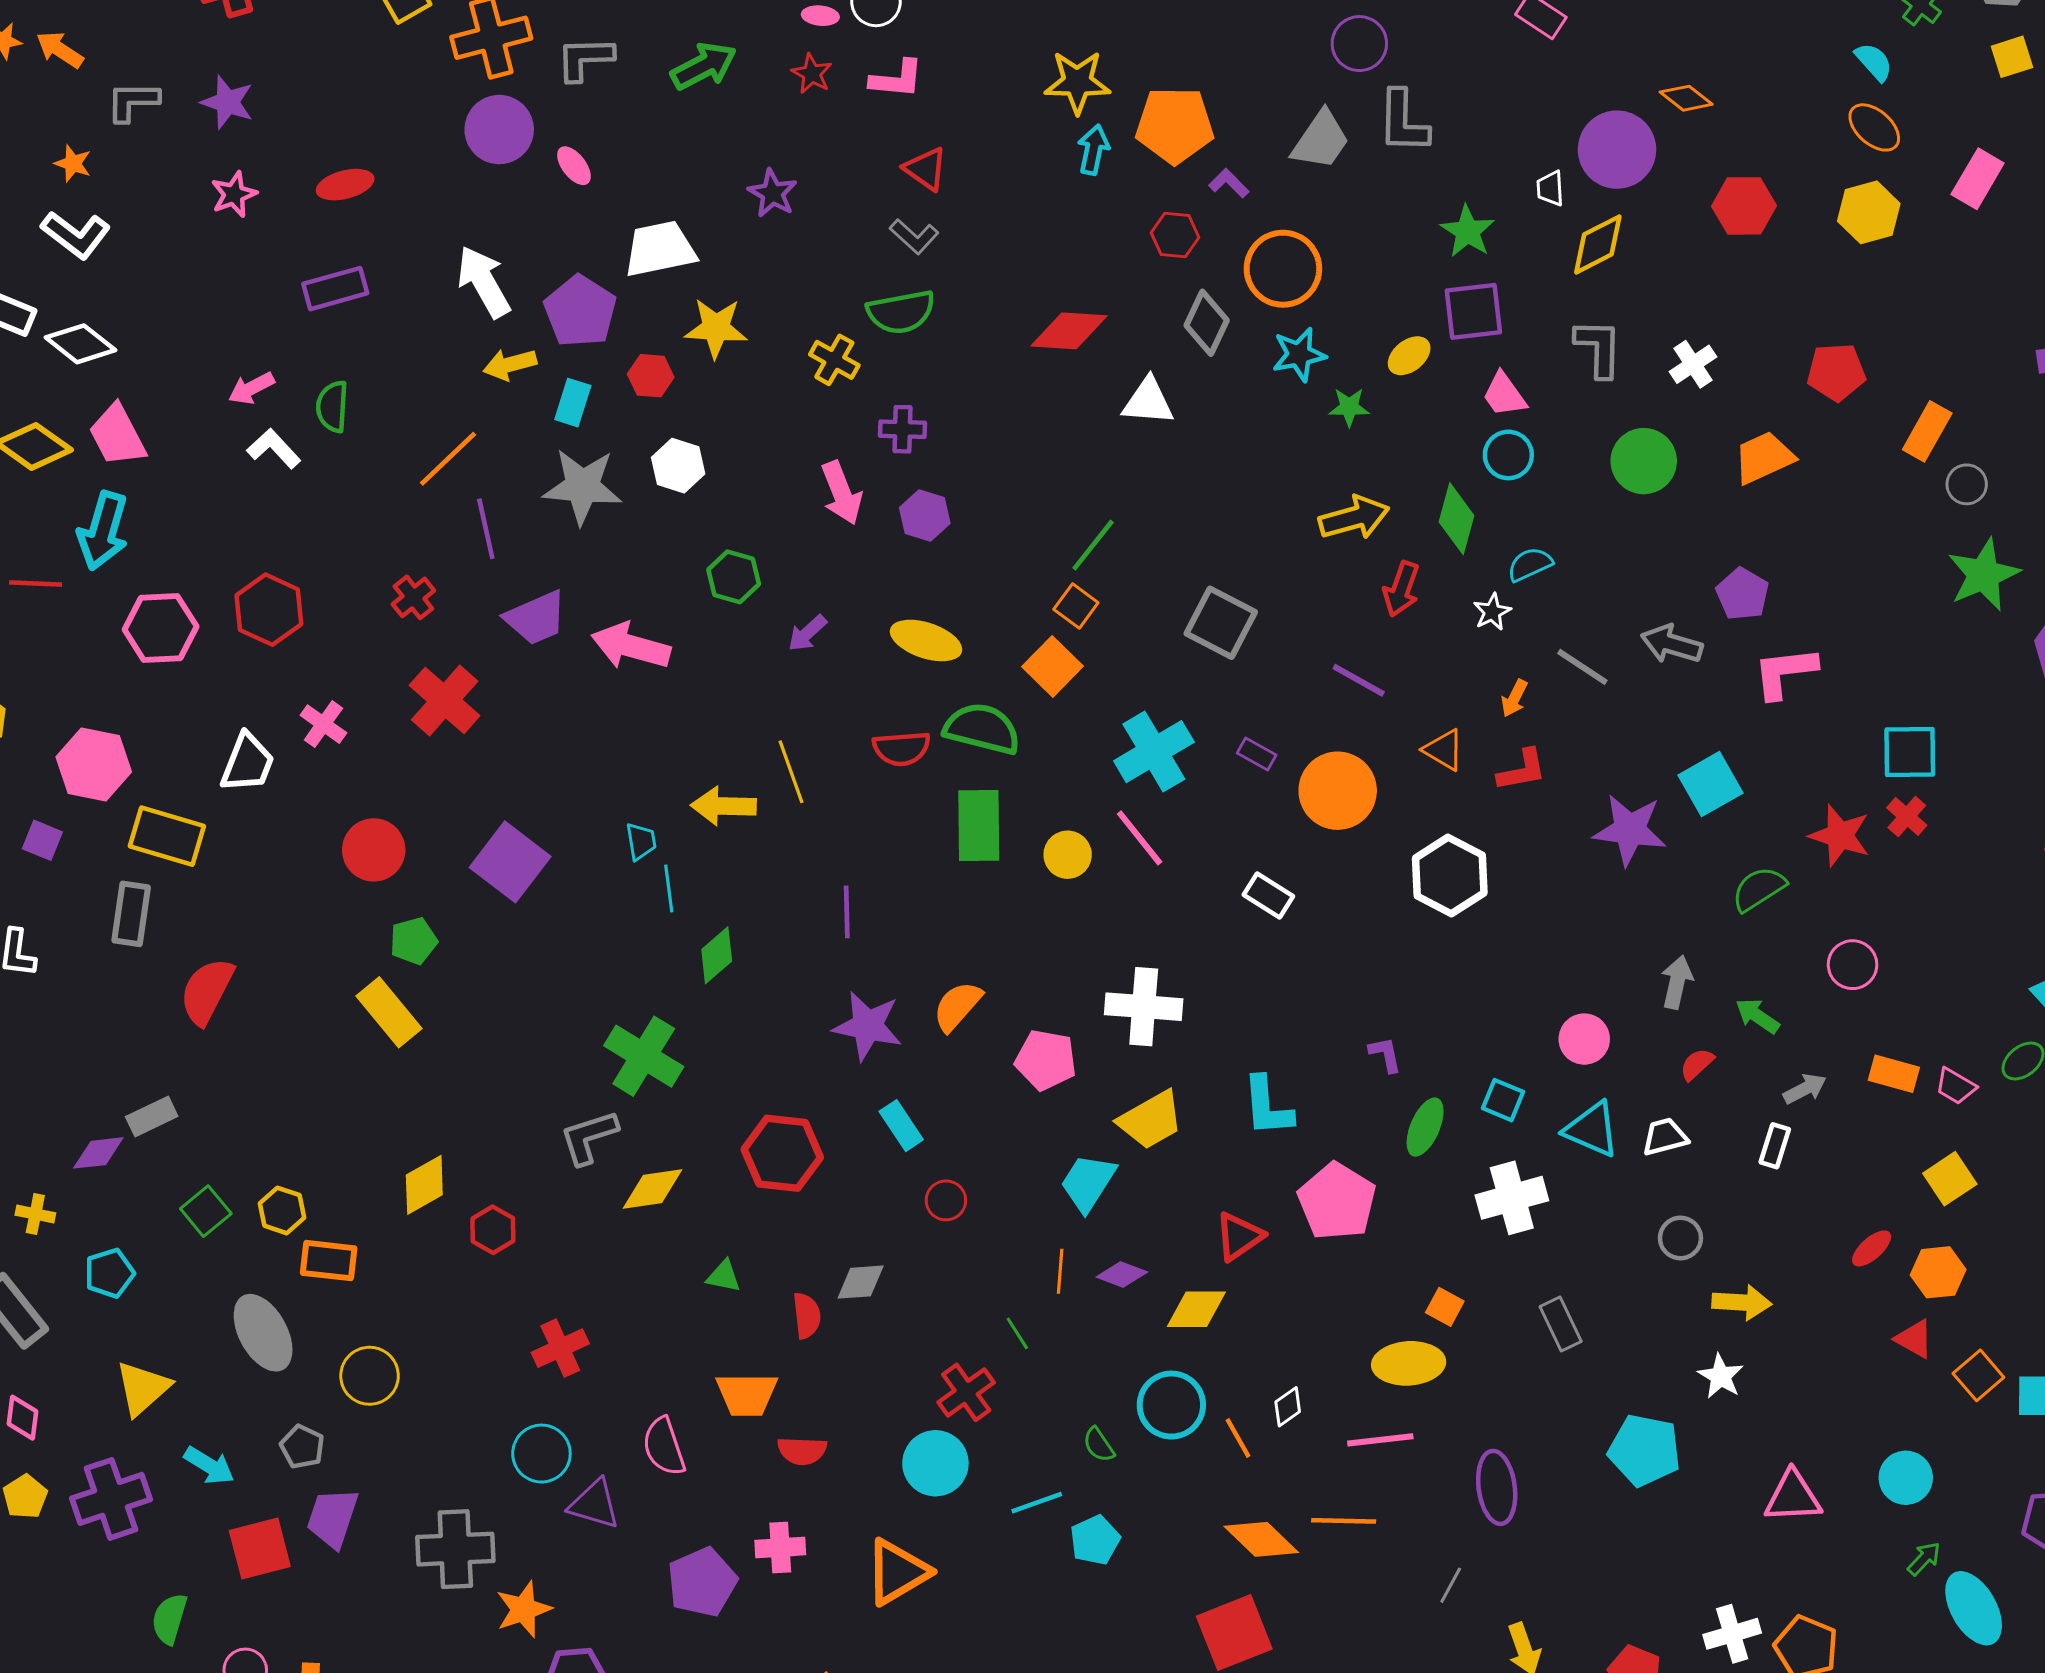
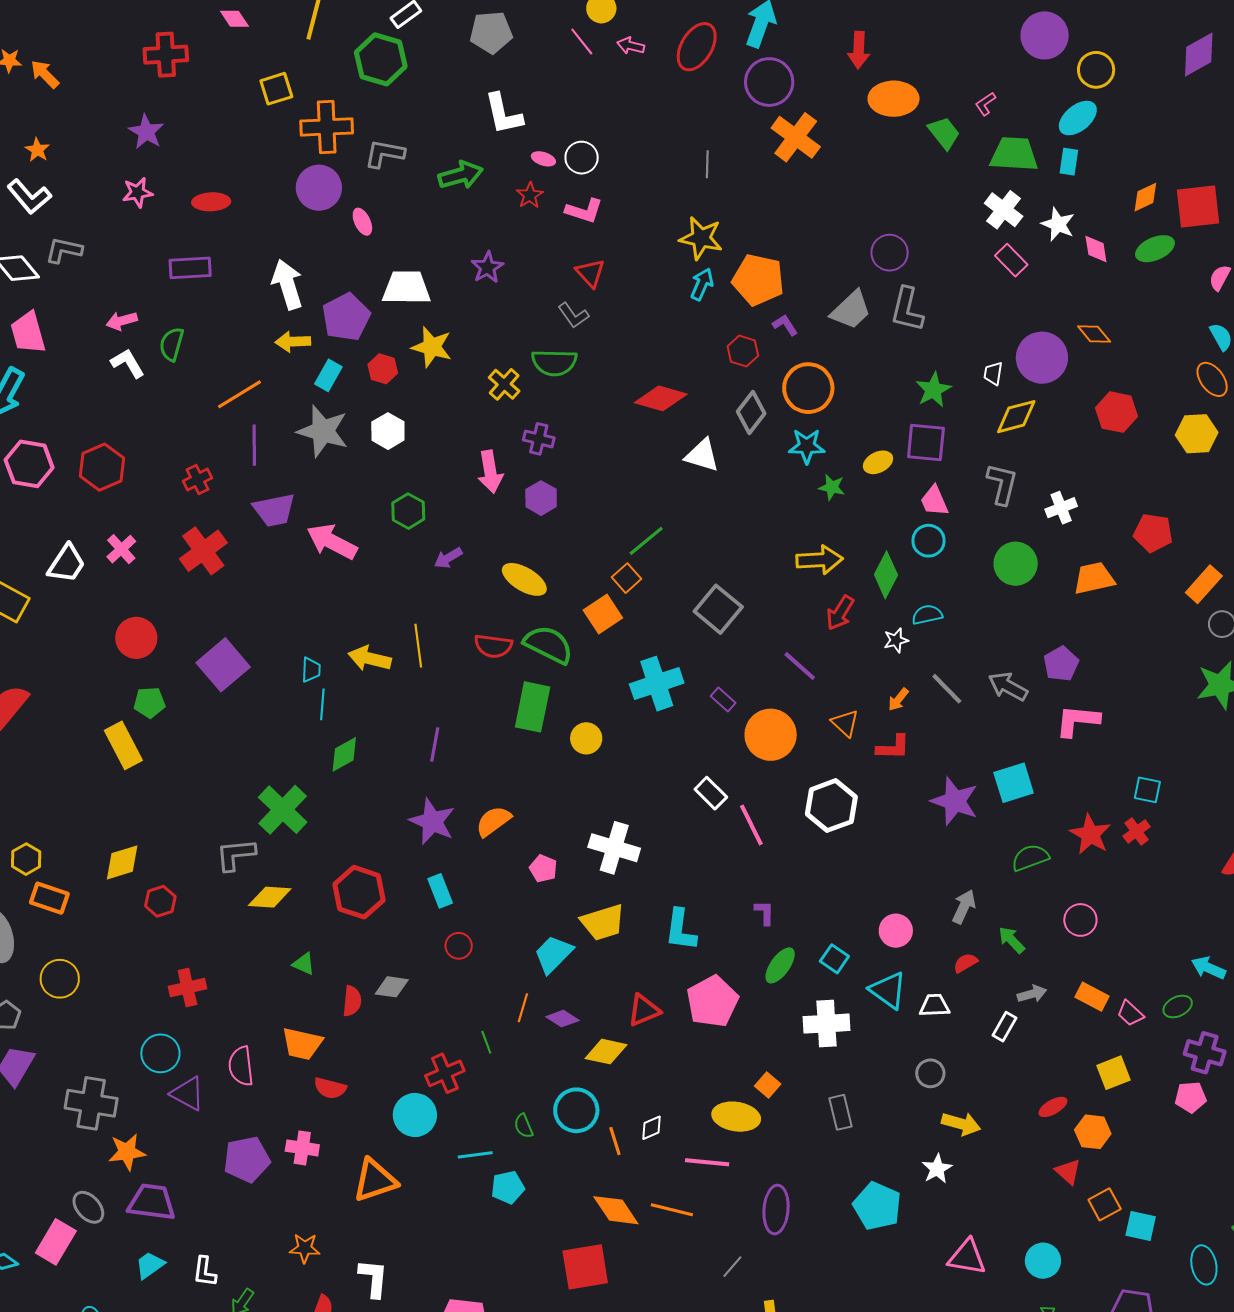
gray L-shape: (133, 101) -> (64, 250), moved
cyan square: (1910, 752) -> (1147, 790), size x0.7
pink line: (1140, 838) -> (751, 825), moved
pink pentagon: (1046, 1060) -> (543, 869), size x0.7

